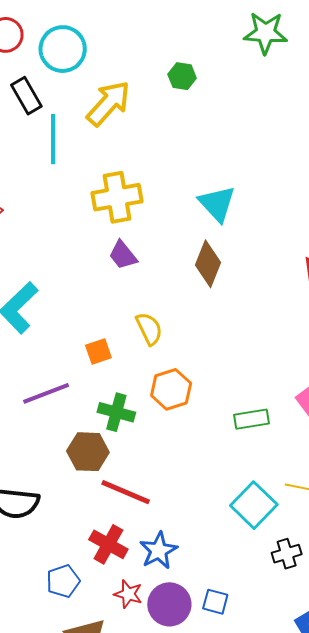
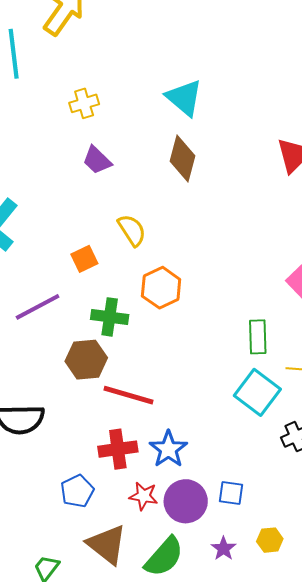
yellow cross: (117, 197) -> (84, 103), size x0.6
green rectangle: (251, 419) -> (258, 337), moved, turned -76
red cross: (108, 544) -> (118, 449), turned -30

